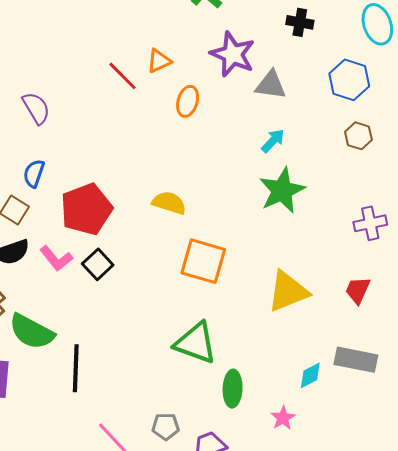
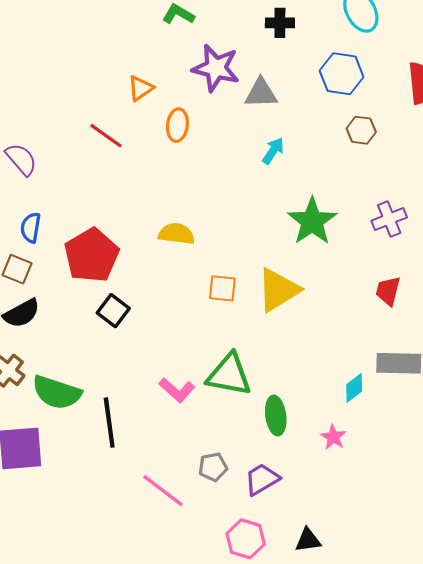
red line: (123, 76) -> (106, 136), moved
green star: (282, 191) -> (312, 221), moved
pink L-shape: (56, 258) -> (177, 390), moved
orange square: (203, 261) -> (222, 288), size x0.6
yellow triangle: (288, 291) -> (278, 290), moved

